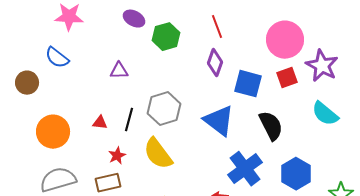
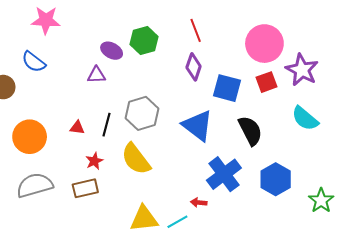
purple ellipse: (134, 19) -> (112, 51), moved

